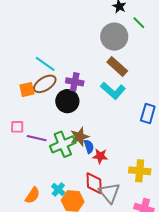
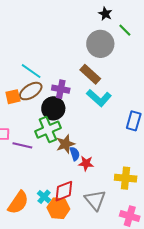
brown rectangle: (117, 66) -> (90, 74), moved
green cross: (63, 144) -> (48, 130), moved
red diamond: (94, 183) -> (64, 191), moved, turned 70
orange semicircle: (32, 195) -> (18, 203), size x1.4

